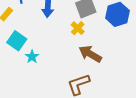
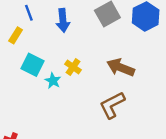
yellow cross: (78, 28) -> (73, 67), moved

